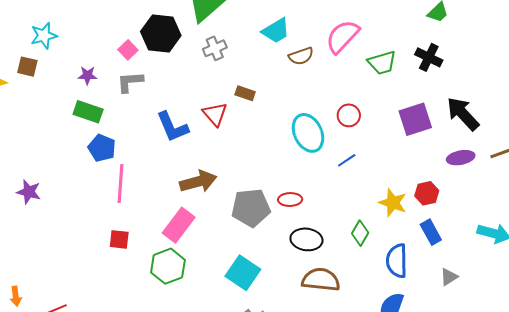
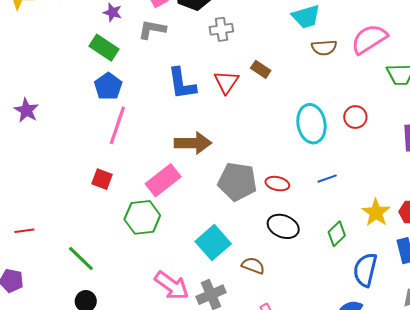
gray cross: (215, 48) -> (221, 29), moved
blue line: (347, 160) -> (327, 179), moved
brown semicircle: (321, 280) -> (253, 266), moved, size x0.6

